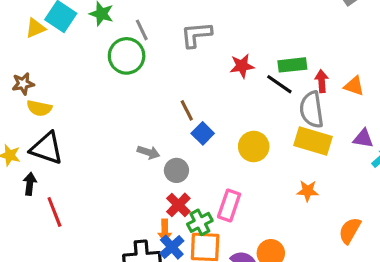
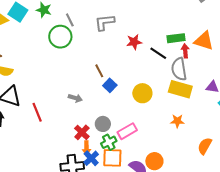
green rectangle: (292, 65) -> (176, 38), moved
orange triangle: (354, 86) -> (204, 41), moved, size x1.5
gray circle: (176, 170) -> (103, 124), moved
red cross: (178, 205) -> (82, 132), moved
pink rectangle: (229, 205) -> (127, 131), turned 42
red line: (54, 212) -> (37, 112), moved

